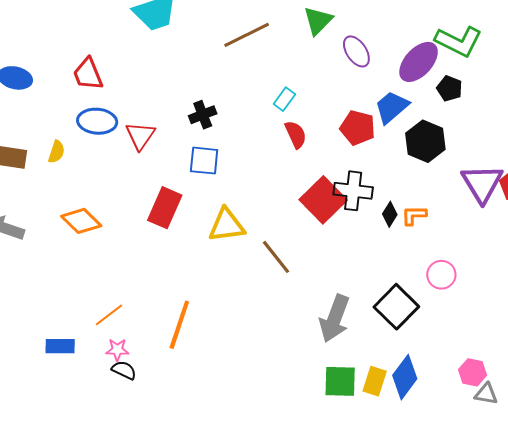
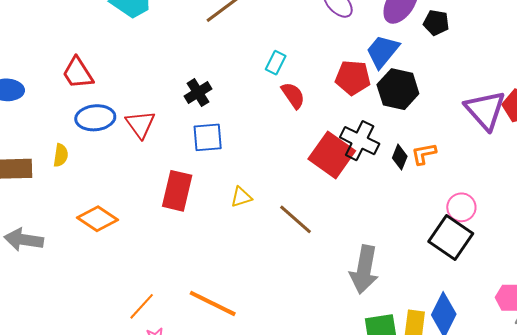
black hexagon: (425, 141) -> (398, 89), moved
black cross: (353, 191) -> (360, 141), turned 30
yellow triangle: (227, 225) -> (241, 197), size x0.6
black square: (396, 307) -> (451, 237), moved
orange line: (179, 325) -> (213, 303), turned -72

